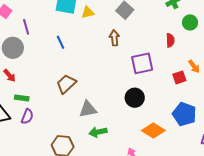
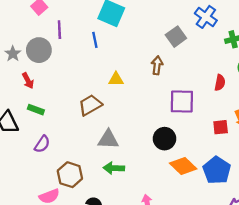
yellow triangle: (88, 12) -> (116, 79), moved
blue line: (60, 42) -> (95, 40), moved
purple semicircle: (27, 116) -> (42, 144), moved
orange diamond: (153, 130) -> (183, 166), moved

